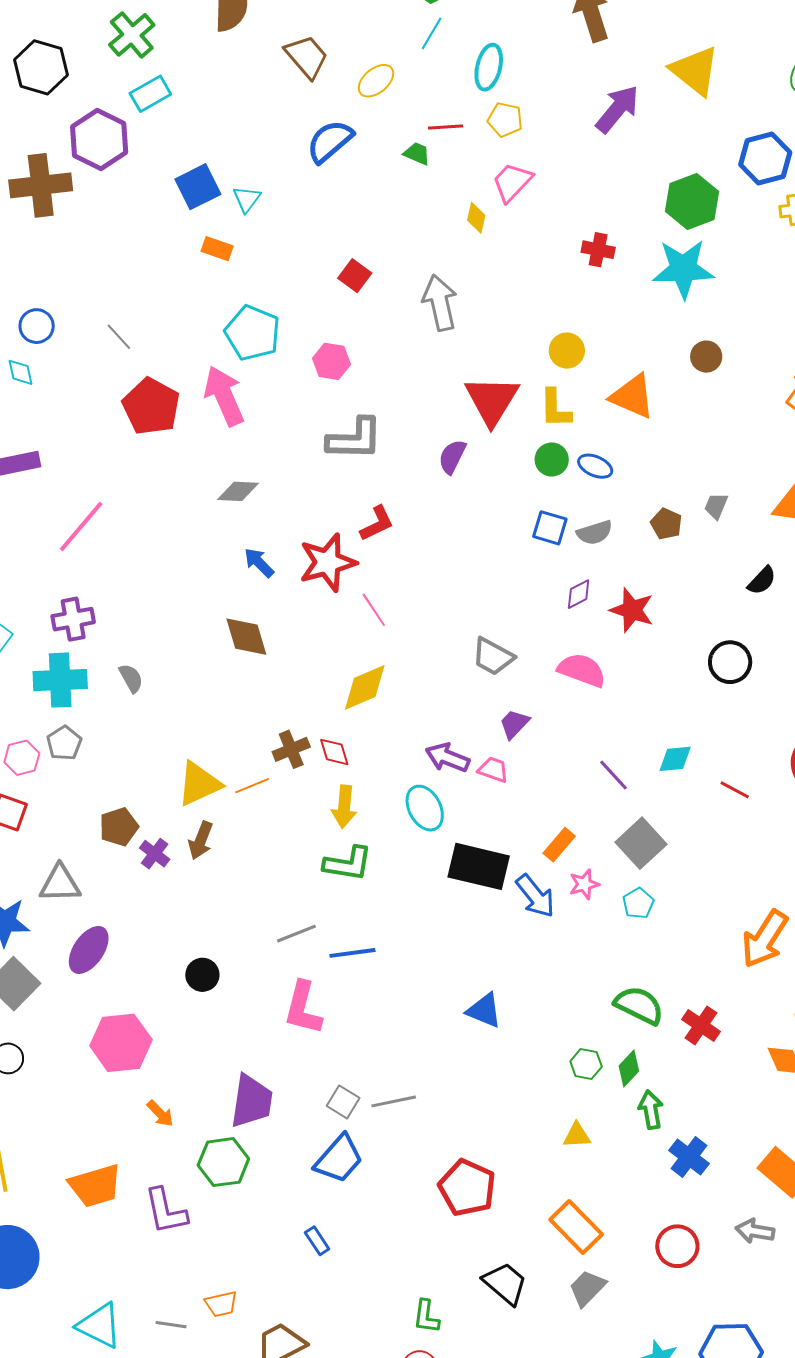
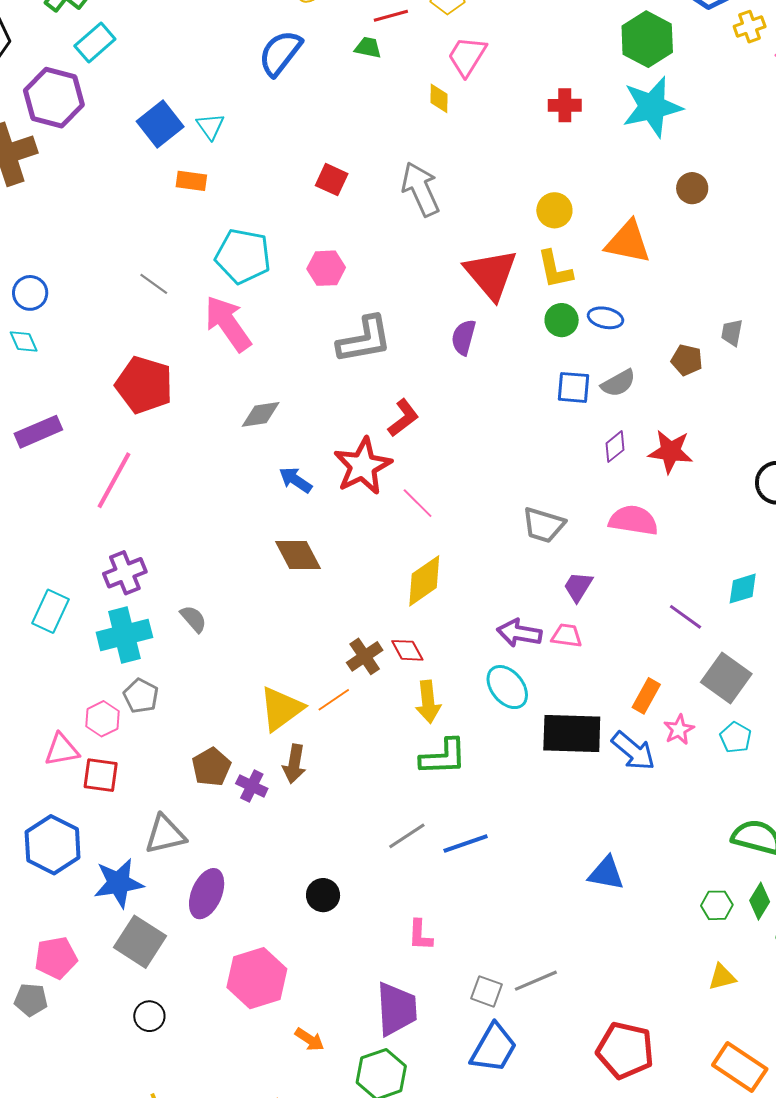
gray line: (119, 337) -> (154, 284), moved
red pentagon: (151, 406) -> (144, 385), moved
pink L-shape: (303, 1008) -> (420, 935), moved, size x0.6

